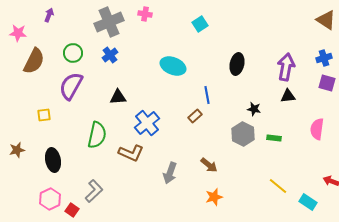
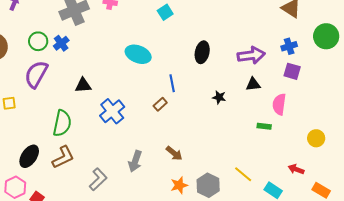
blue cross: (110, 55) -> (61, 43), moved
purple arrow: (286, 67) -> (251, 55), turned 72
pink semicircle: (317, 129) -> (279, 104), moved
gray hexagon: (243, 134) -> (208, 185), moved
green rectangle: (274, 138) -> (264, 126), moved
brown L-shape: (131, 153) -> (63, 157), moved, turned -50
black ellipse: (53, 160) -> (29, 156), moved, turned 45
gray L-shape: (94, 191) -> (98, 179), moved

